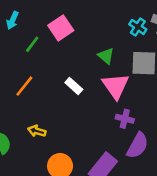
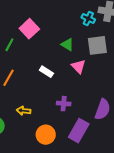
pink triangle: (116, 86) -> (78, 67), size x0.7
purple cross: (125, 119) -> (64, 104), moved

